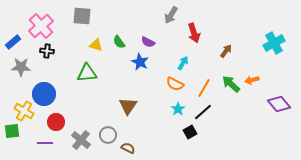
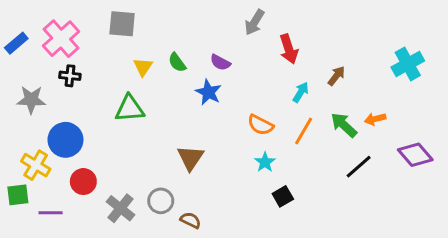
blue rectangle: (13, 42) -> (16, 43), moved
yellow triangle: (96, 45) -> (143, 67), turned 48
cyan arrow: (183, 63) -> (301, 92), moved
black line: (203, 112) -> (359, 167), moved
purple line: (45, 143) -> (51, 213), moved

